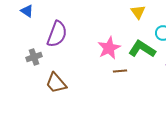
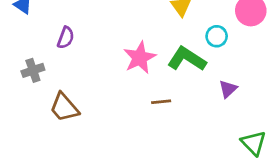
purple semicircle: (57, 34) -> (66, 38), size x0.6
brown line: (120, 71) -> (161, 102), moved

